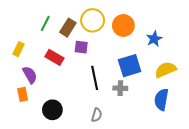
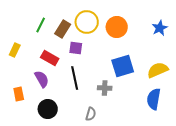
blue star: (154, 39) -> (160, 28), moved
purple semicircle: (30, 75) -> (42, 79), moved
black line: (95, 78) -> (75, 78), moved
gray cross: (120, 88) -> (105, 88), moved

